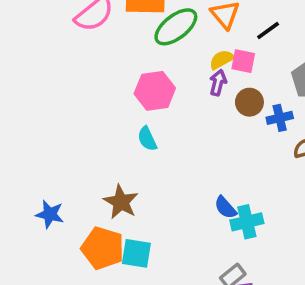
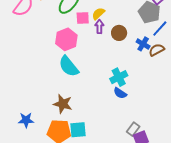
pink square: (243, 61) -> (83, 18), moved
blue cross: (280, 118) -> (143, 44), moved, turned -32
cyan semicircle: (147, 139) -> (69, 66), size x1.6
cyan cross: (247, 222) -> (119, 77), moved

